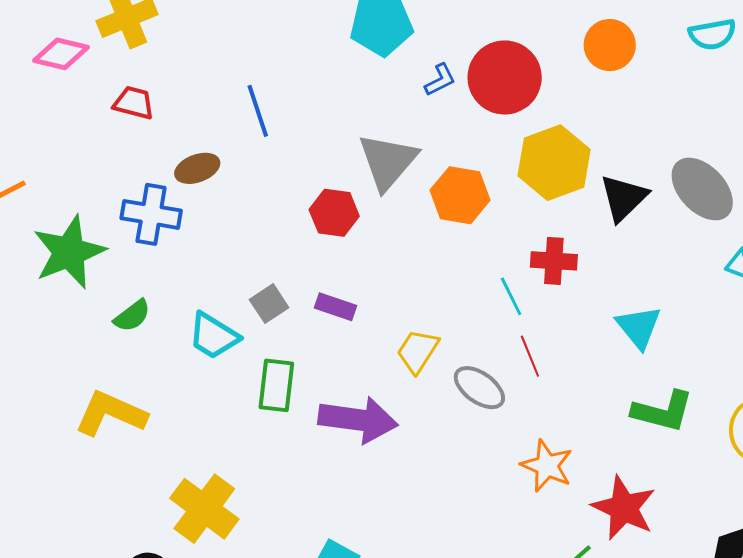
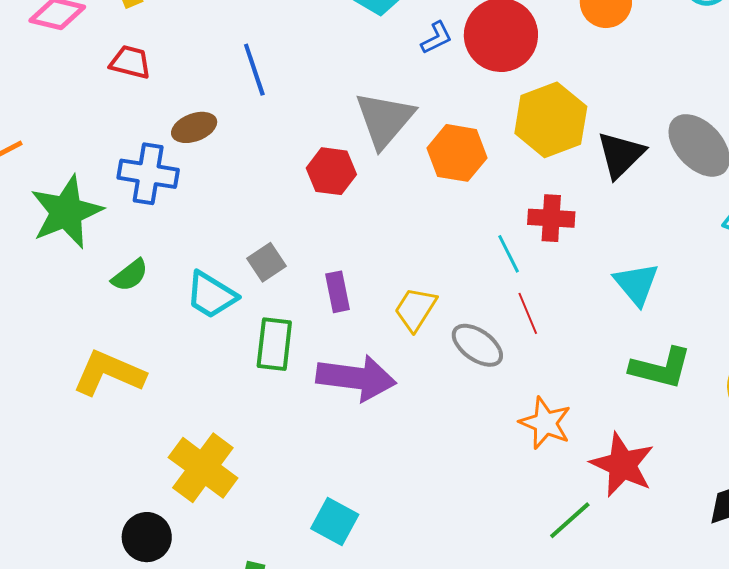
purple rectangle: (335, 307) -> (338, 292), moved, turned 60

